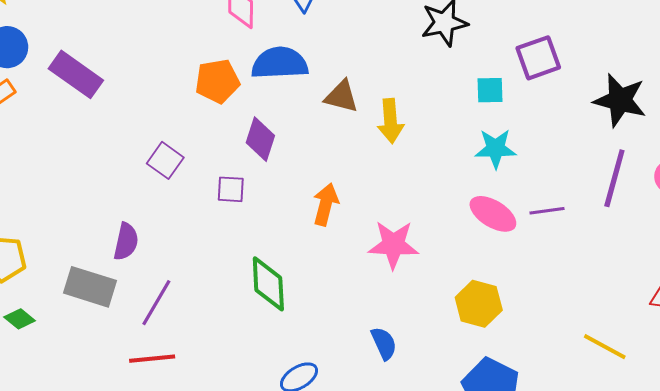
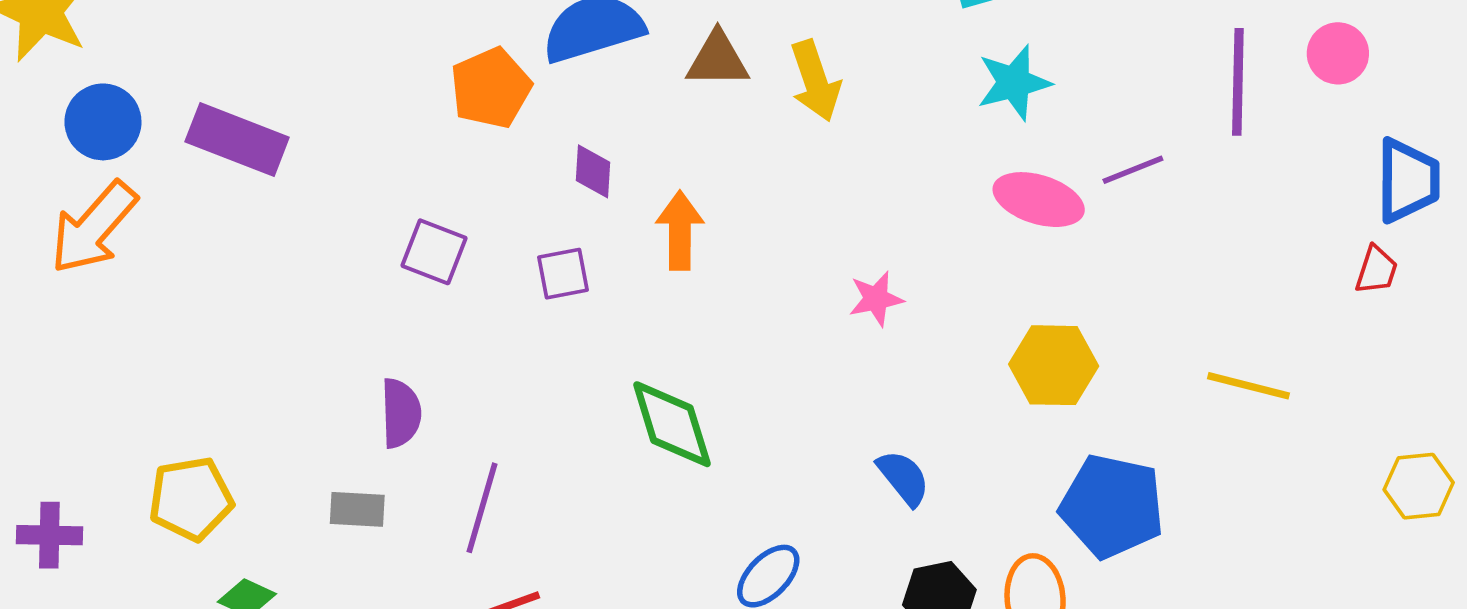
purple diamond: (260, 139) -> (593, 171), size x0.7
orange arrow: (326, 204) -> (680, 230), moved
pink star: (393, 245) -> (876, 299), size x0.6
gray rectangle: (90, 287) -> (357, 509), size x0.6
yellow line: (605, 347) -> (1249, 386), moved

